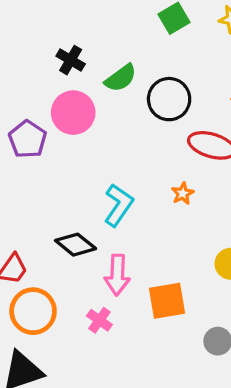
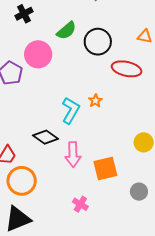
black cross: (71, 60) -> (24, 14), moved, turned 36
orange star: (183, 193) -> (95, 101), moved
pink cross: (99, 320) -> (80, 204), moved

